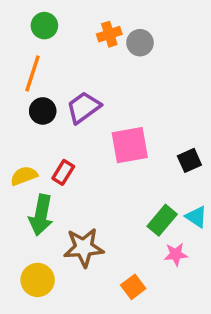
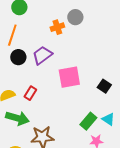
orange cross: (109, 34) -> (57, 27), moved
black square: (189, 160) -> (104, 86), turned -32
green arrow: (41, 215) -> (17, 118), turned -85

